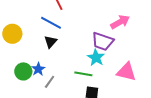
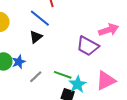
cyan star: (96, 58) -> (78, 84), moved
pink triangle: (126, 72) -> (106, 81), turned -50
gray line: (50, 82) -> (36, 77), moved

